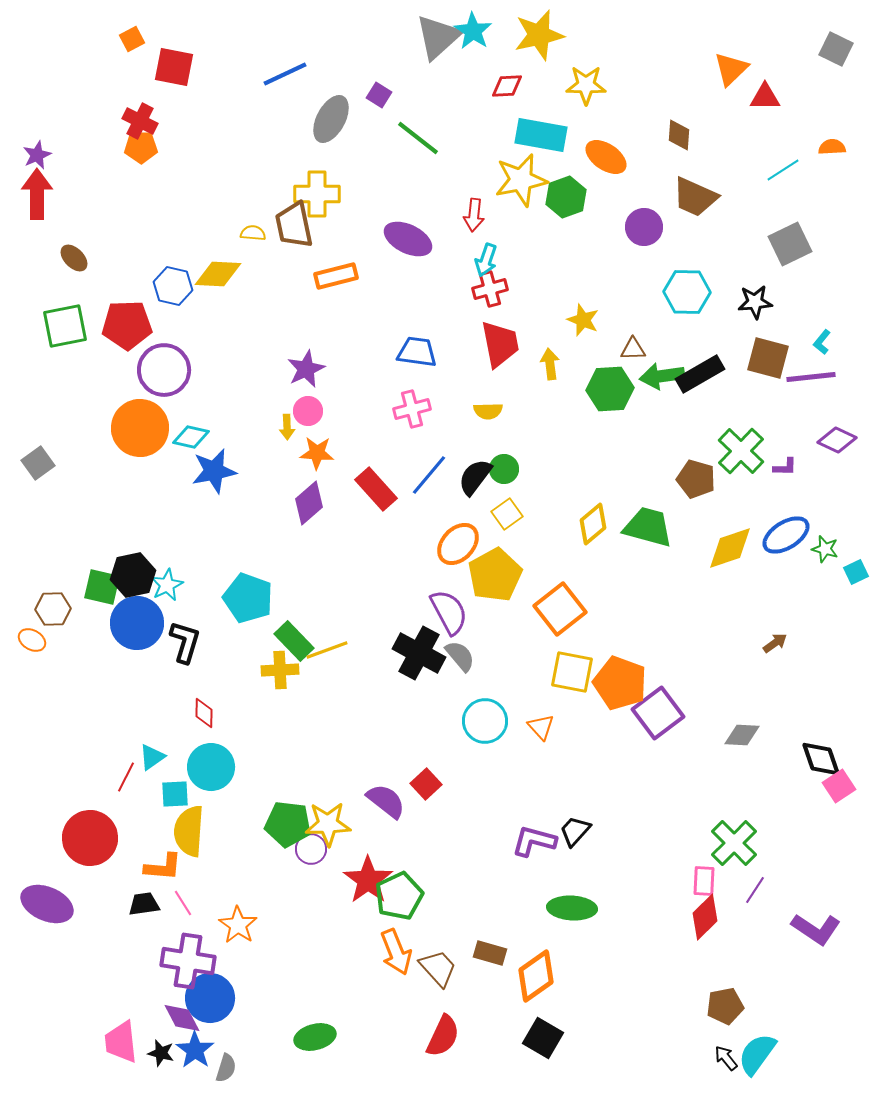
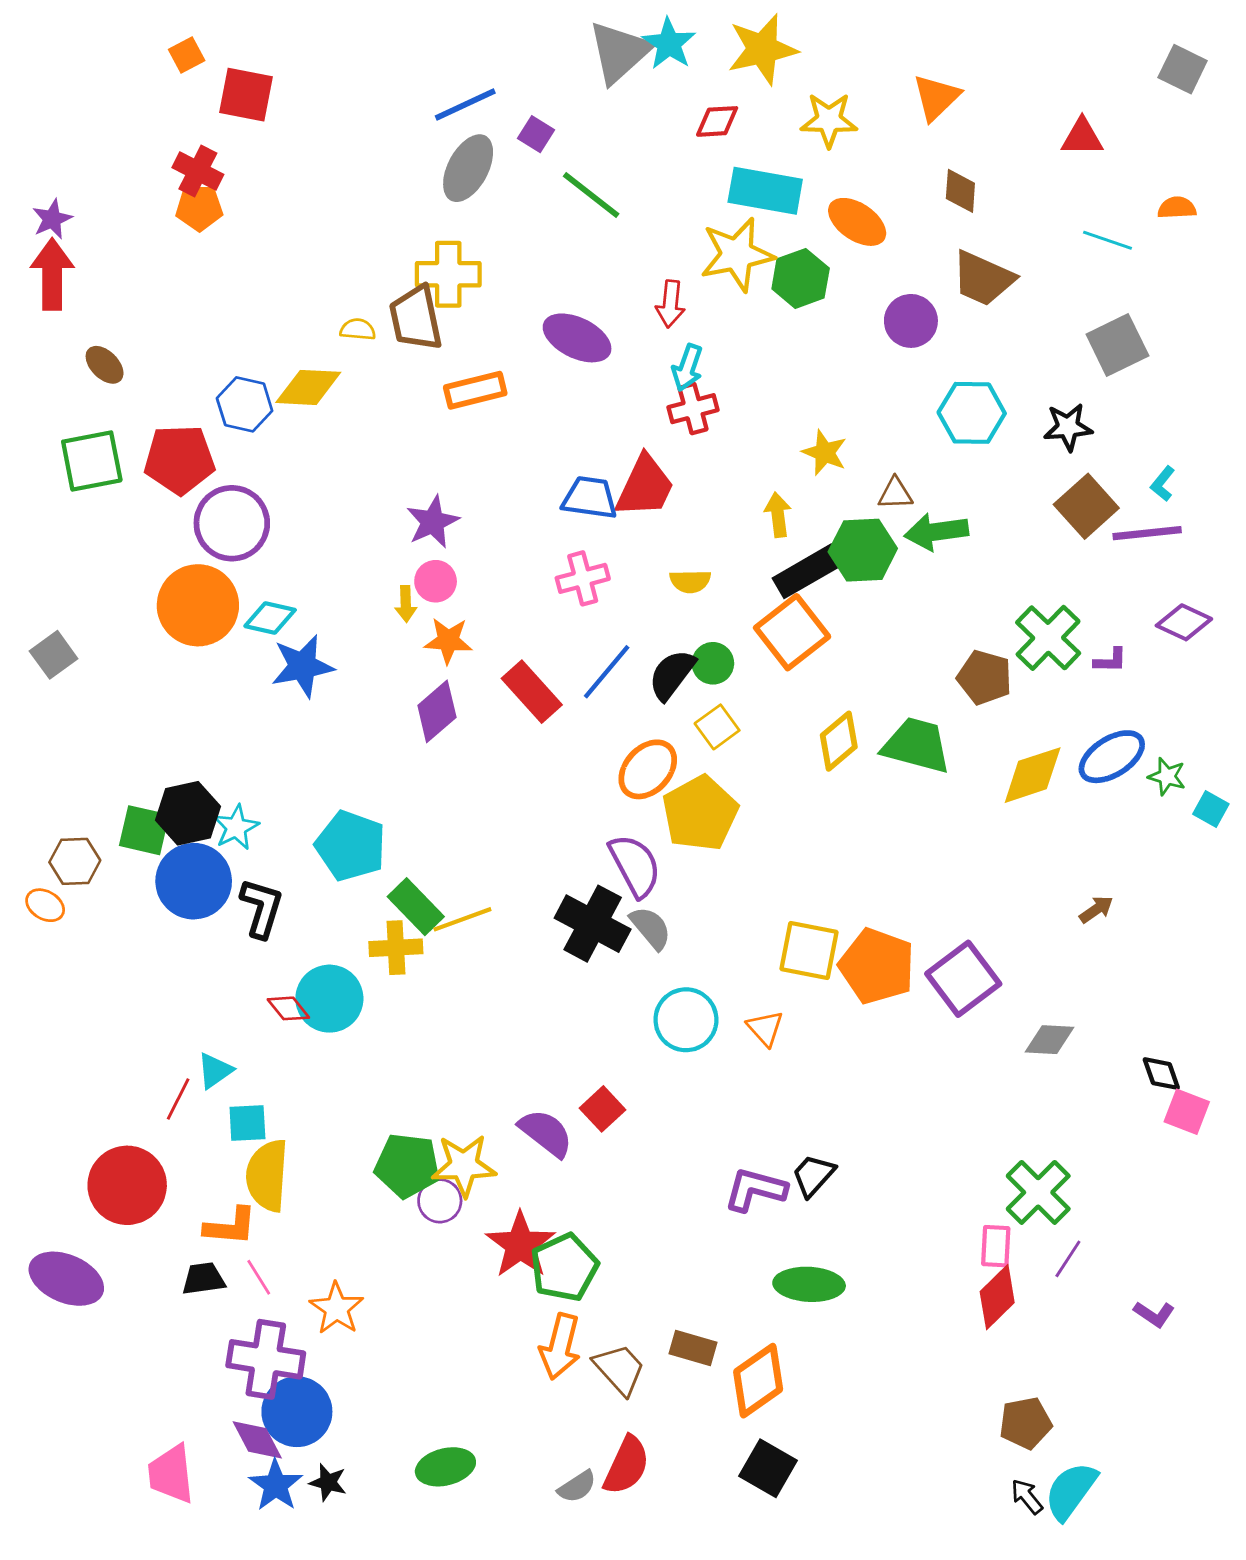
orange triangle: (731, 69) -> (936, 97), moved
blue line: (285, 74) -> (465, 104), moved
cyan line: (783, 170) -> (1108, 240), turned 52
red trapezoid: (500, 344) -> (645, 486), moved, turned 36
brown square: (768, 358) -> (1086, 506), turned 33
black rectangle: (700, 374) -> (808, 571), moved
cyan square: (856, 572) -> (1211, 809), turned -35
orange square: (560, 609) -> (792, 632), moved
red diamond: (204, 713) -> (288, 1008), turned -40
purple square: (658, 713) -> (963, 979), moved
black diamond: (821, 759) -> (1161, 1074), size x0.7
cyan circle: (211, 767) -> (329, 999), moved
pink square: (839, 786) -> (1187, 1112), turned -36
purple L-shape: (816, 929) -> (1154, 1314), size x0.6
orange arrow: (396, 952) -> (560, 1347), turned 36
black star: (161, 1053) -> (328, 1482), moved
gray semicircle: (226, 1068) -> (577, 1487), moved, turned 40

